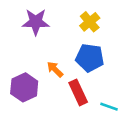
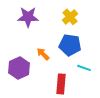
red rectangle: (78, 92) -> (61, 84), moved, turned 30
cyan line: (109, 107) -> (84, 68), moved

